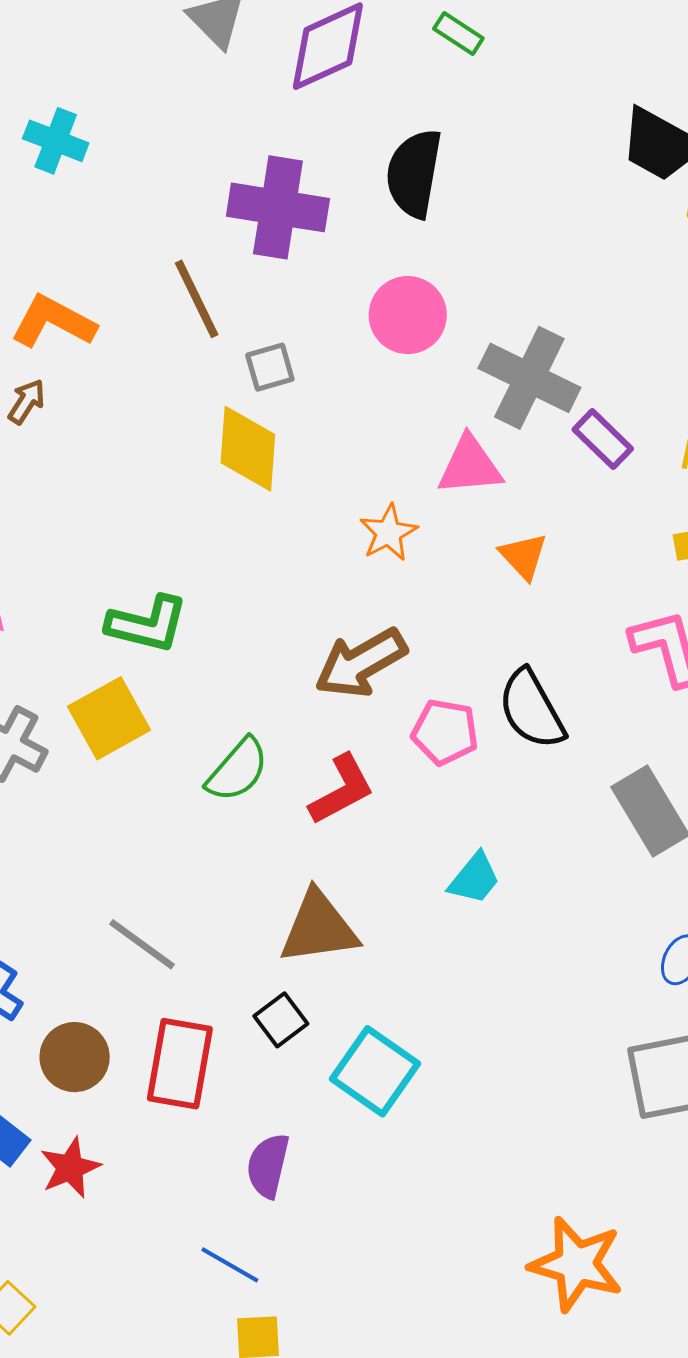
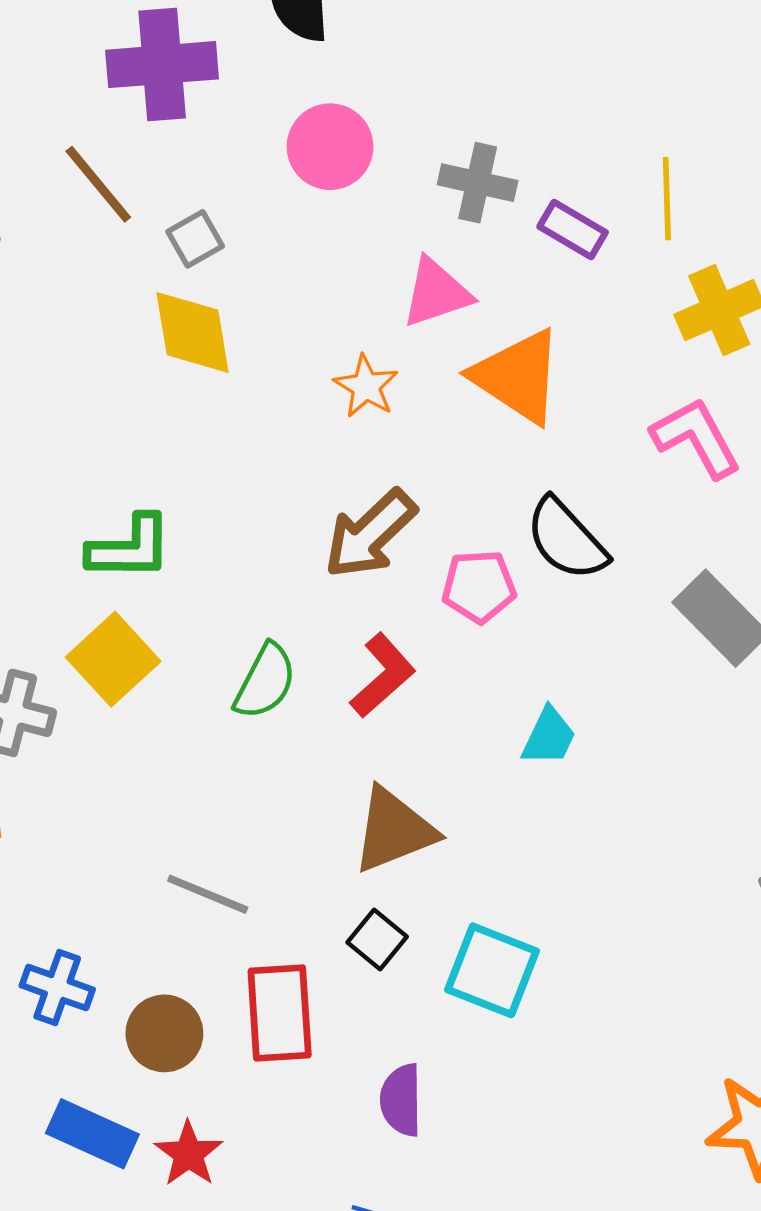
gray cross: (529, 378) -> (478, 183), size x0.7
orange triangle: (523, 556) -> (518, 376), size x1.8

